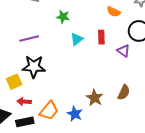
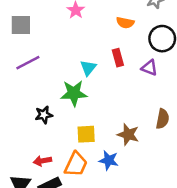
green star: (63, 17) -> (74, 93), moved, size x1.5
purple line: (29, 39) -> (28, 63), moved
black star: (34, 67) -> (44, 115), size x0.6
yellow square: (14, 82) -> (86, 134), moved, turned 35

